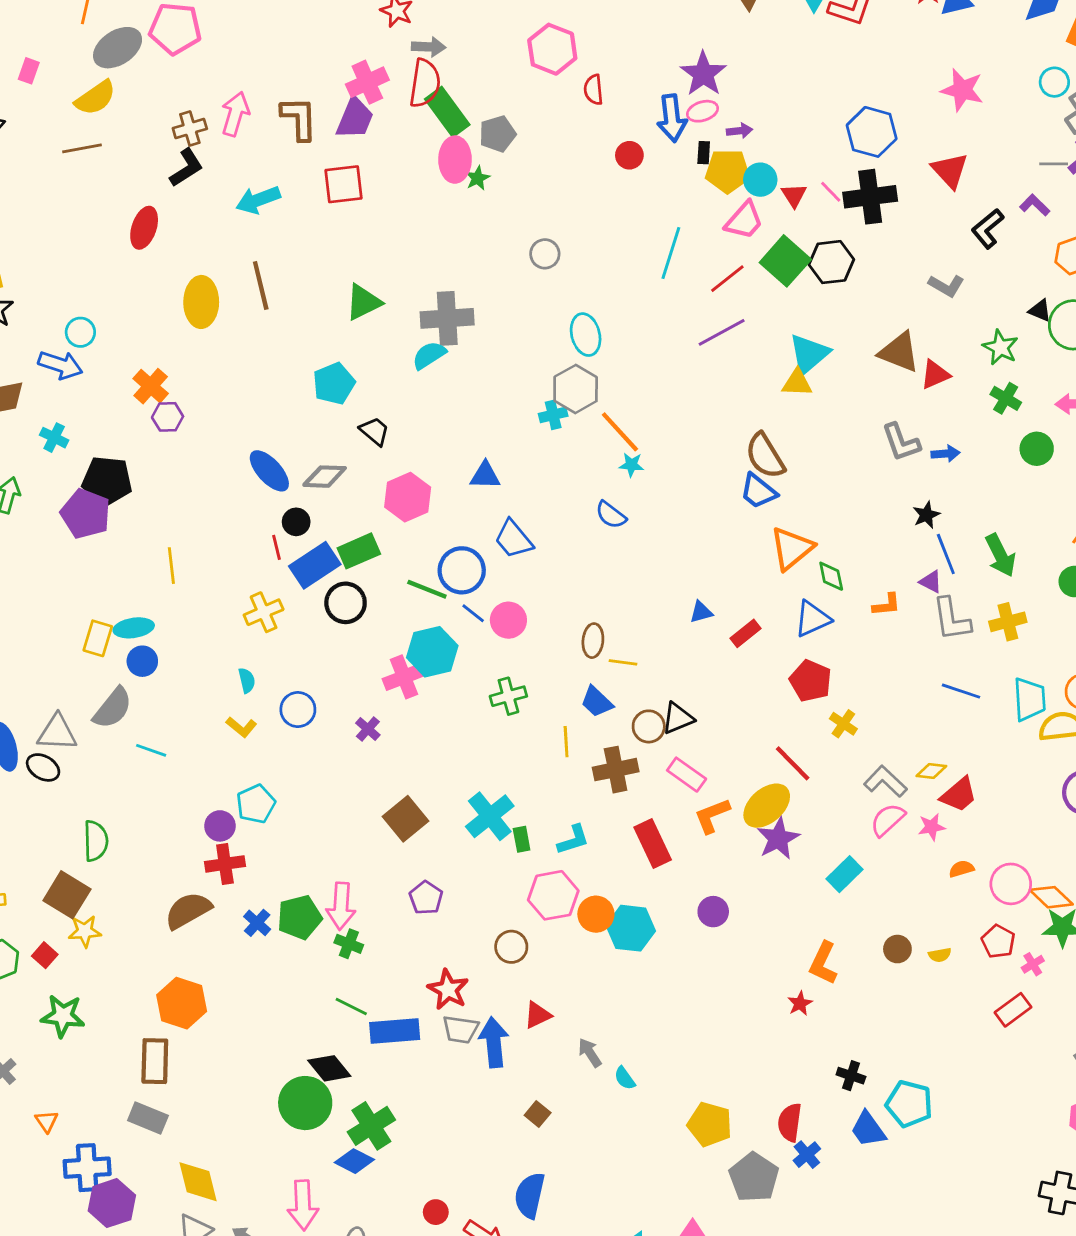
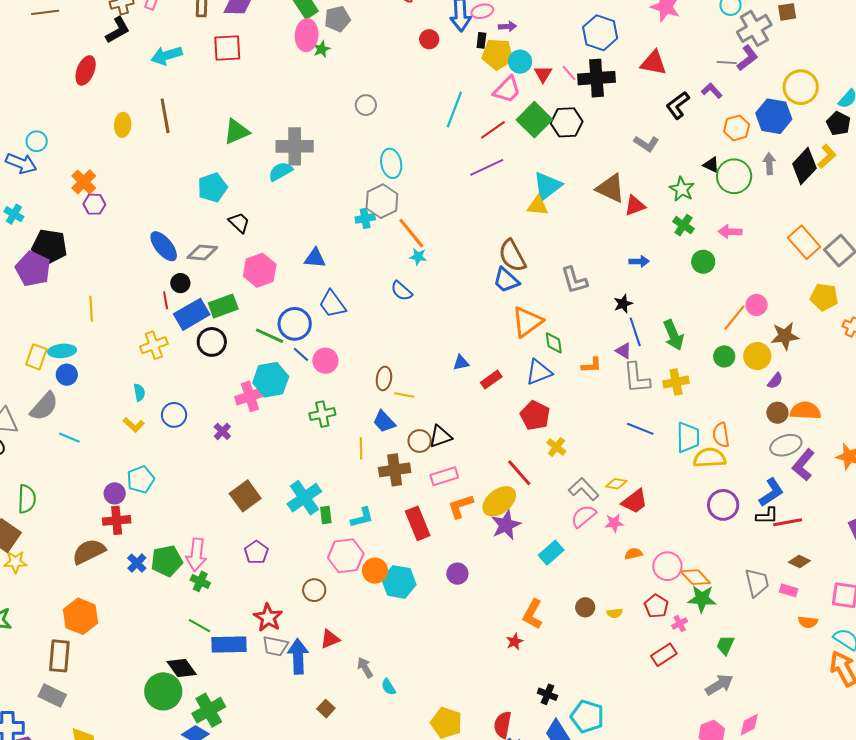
red triangle: (950, 170) -> (654, 63), turned -40
yellow ellipse: (201, 302) -> (123, 125), size x0.7
gray L-shape: (901, 442) -> (574, 280), moved
pink rectangle: (687, 775) -> (444, 476), turned -56

